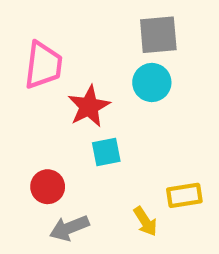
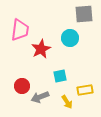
gray square: (158, 35) -> (84, 14), moved
cyan square: (106, 152) -> (60, 76), moved
gray arrow: (69, 228) -> (40, 97), moved

